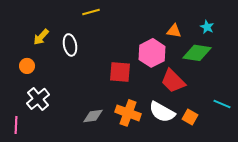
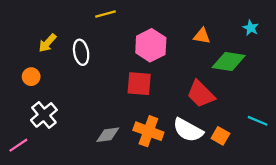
cyan star: (207, 27) -> (251, 28), moved
pink hexagon: (152, 53) -> (151, 45), moved
pink line: (16, 125) -> (18, 145), turned 54

